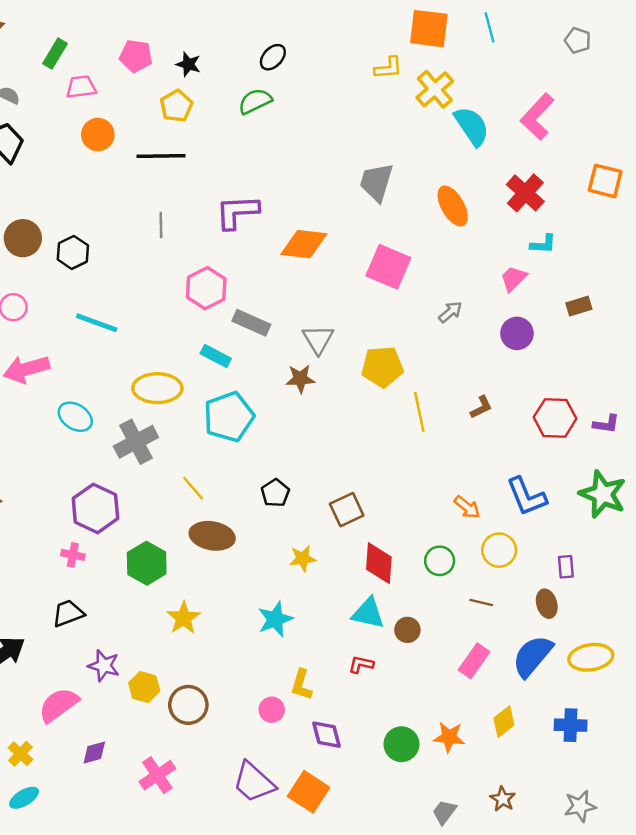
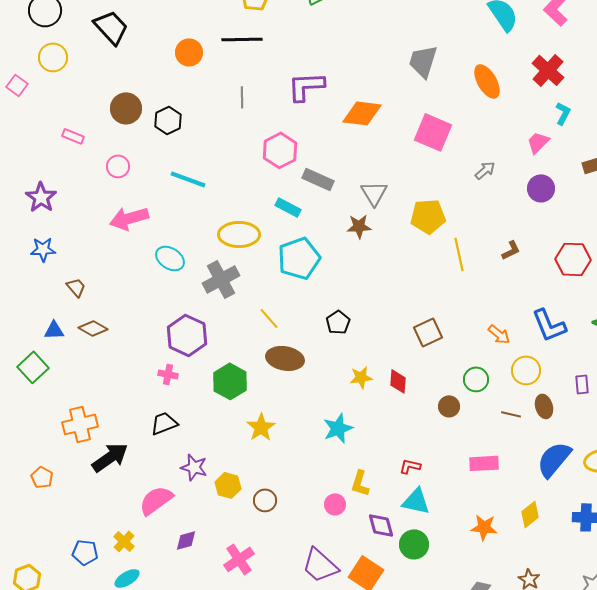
orange circle: (98, 135) -> (189, 52), moved
cyan L-shape: (543, 244) -> (563, 113), turned -65
brown square: (347, 510) -> (428, 332), moved
red diamond: (379, 563) -> (398, 381), moved, size x0.7
brown ellipse: (547, 604) -> (544, 406), moved
cyan triangle: (368, 613) -> (416, 501), moved
brown circle: (407, 630) -> (449, 406), moved
pink rectangle: (474, 661) -> (484, 463), moved, turned 52
brown circle: (188, 705) -> (265, 500), size x0.7
green circle: (401, 744) -> (414, 544), moved

